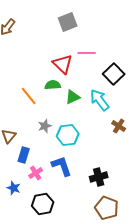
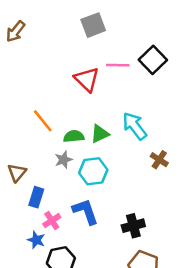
black square: (114, 74) -> (153, 60), moved
green semicircle: (53, 85) -> (74, 136), moved
green triangle: (73, 97) -> (100, 134), moved
blue star: (14, 188) -> (36, 240), moved

